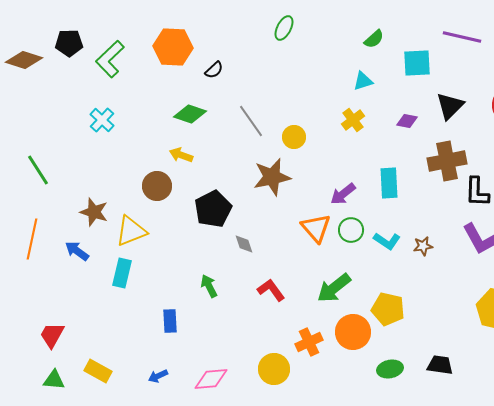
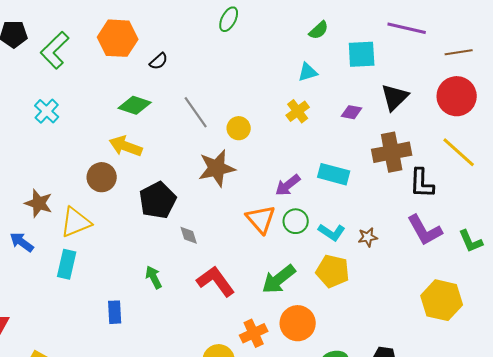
yellow arrow: (181, 155) -> (126, 146), size x1.4
cyan rectangle: (389, 183) -> (334, 174), turned -72
red L-shape: (271, 290) -> (216, 281), size x1.4
yellow pentagon: (388, 309) -> (333, 271), moved

